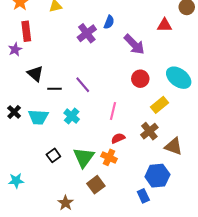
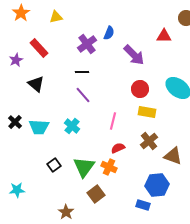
red rectangle: (26, 31) -> (39, 48), moved, turned -36
black line: (54, 89) -> (82, 72), moved
yellow rectangle: (159, 105) -> (147, 112), moved, turned 48
blue rectangle: (143, 196) -> (143, 205), turned -48

